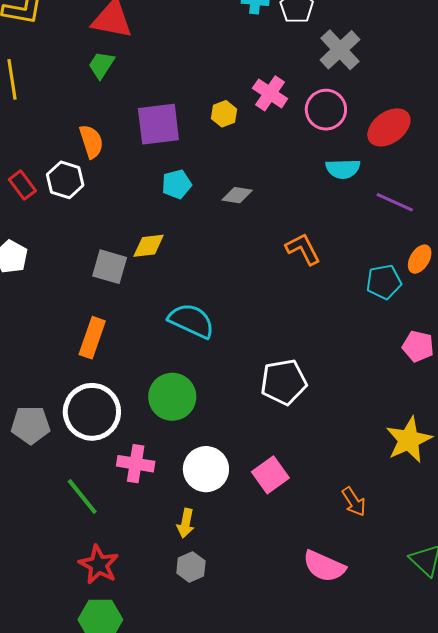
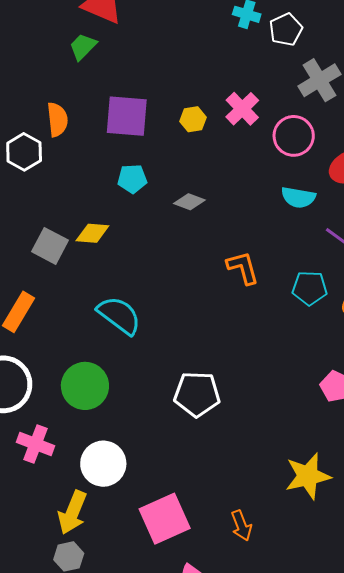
cyan pentagon: (384, 282) -> (310, 288), moved
pink square: (270, 475) -> (165, 519), moved, size x1.4
yellow arrow: (186, 523) -> (72, 512), size x1.5

